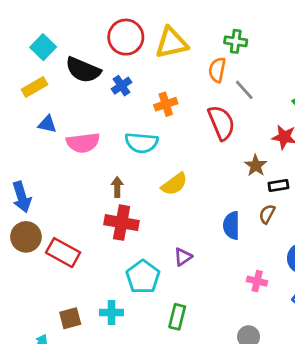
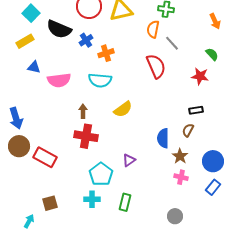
orange cross: (166, 104) -> (106, 53), moved
brown star: (256, 166) -> (180, 156), moved
cyan cross: (112, 312) -> (92, 199), moved

